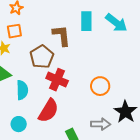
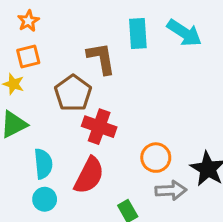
orange circle: (100, 86) -> (156, 158), moved
cyan semicircle: (22, 90) -> (43, 164), moved

